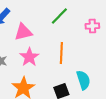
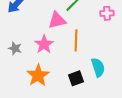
pink triangle: (23, 32) -> (57, 20), moved

